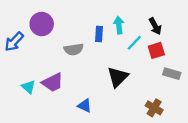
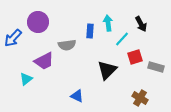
red square: (156, 50) -> (135, 57), moved
purple trapezoid: (53, 82) -> (44, 61), moved
cyan triangle: (28, 87) -> (26, 79), turned 40

